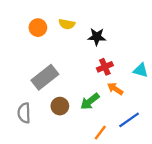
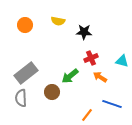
orange circle: (38, 28) -> (25, 25), moved
gray rectangle: (45, 77) -> (26, 73), moved
green arrow: (90, 101) -> (70, 76), moved
blue line: (129, 120) -> (112, 104), turned 54

